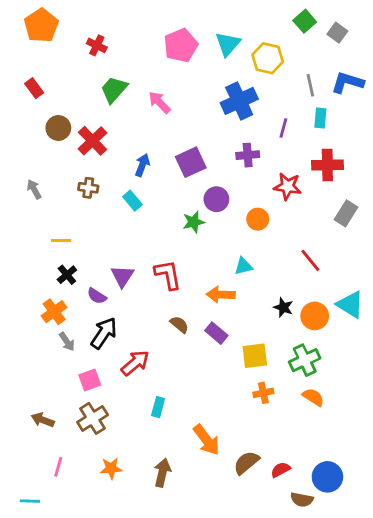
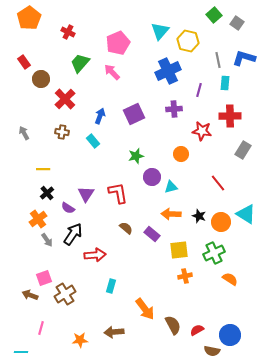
pink pentagon: (181, 45) -> (118, 43), moved
brown circle: (58, 128) -> (41, 79), moved
purple circle: (216, 199) -> (152, 177), moved
orange arrow: (221, 295) -> (171, 214), moved
red arrow: (135, 363) -> (95, 255), turned 35
pink square: (90, 380) -> (44, 278), moved
orange semicircle: (313, 397) -> (230, 279), moved
brown semicircle: (246, 463) -> (173, 325), turned 102
orange star: (111, 468) -> (80, 340), moved
brown arrow: (162, 473) -> (114, 332), turned -108

